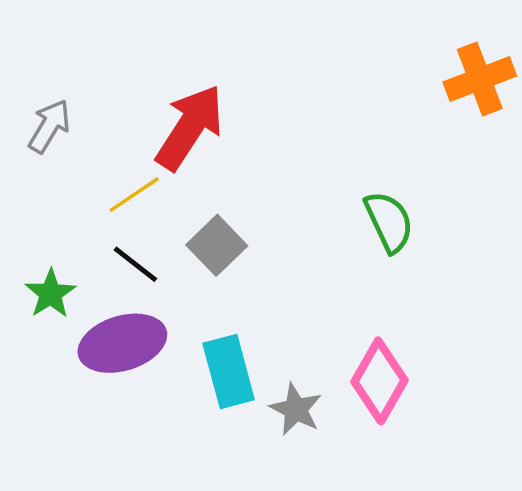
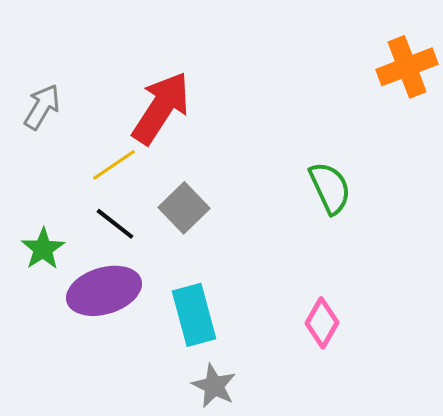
pink diamond: (380, 381) -> (322, 323), size x0.7
gray star: (296, 409) -> (214, 386), moved

